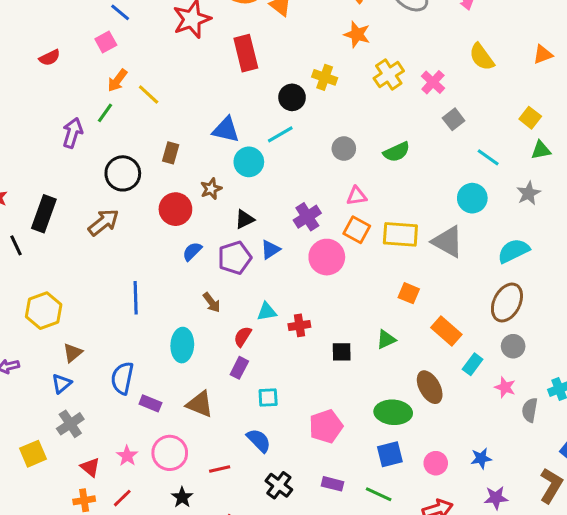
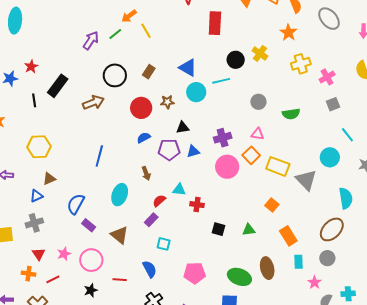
cyan semicircle: (514, 251) -> (346, 198), turned 90
cyan rectangle: (473, 364) -> (298, 262), turned -56

